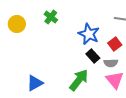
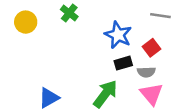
black rectangle: (93, 56) -> (123, 63), turned -64

